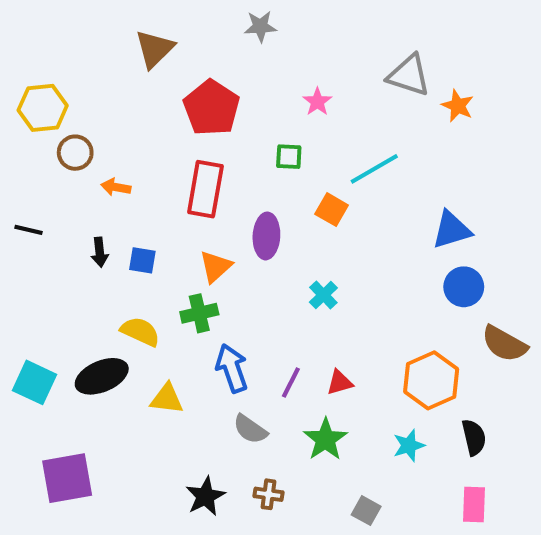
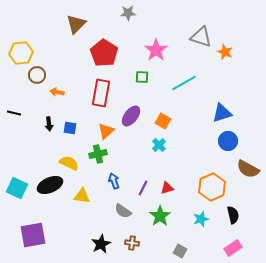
pink star: (317, 102) -> (156, 50), size x1.6
orange square: (332, 210) -> (163, 121), moved
purple ellipse: (266, 236) -> (131, 116), turned 35
blue arrow: (232, 368) -> (114, 181), size x0.7
pink rectangle: (474, 504) -> (233, 248), turned 54

